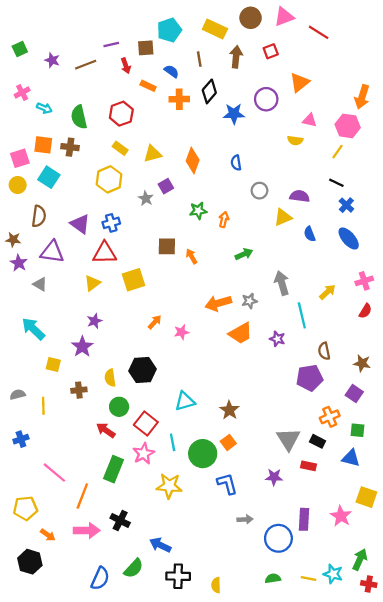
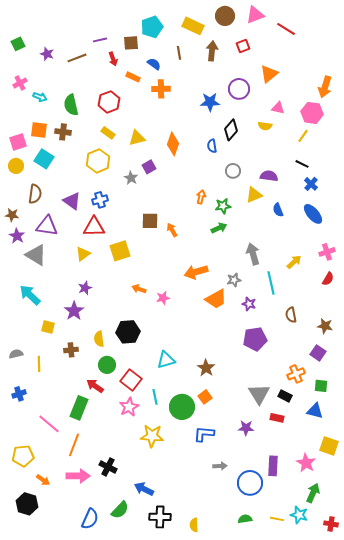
black diamond: (209, 91) -> (231, 130), moved
green star: (198, 211) -> (223, 206), moved
gray triangle: (40, 284) -> (36, 255), size x1.6
gray star: (249, 301) -> (234, 280), moved
orange arrow: (155, 322) -> (139, 289), turned -112
purple pentagon: (310, 378) -> (255, 339), moved
green rectangle: (113, 469) -> (79, 408), moved
blue L-shape: (227, 484) -> (204, 434), turned -70
green arrow: (360, 559) -> (313, 493), moved

